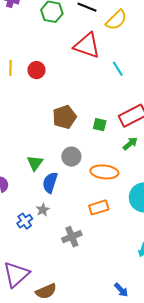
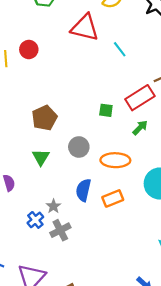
red circle: (36, 70) -> (29, 49), moved
brown pentagon: (64, 117) -> (44, 118), moved
blue semicircle: (50, 183) -> (83, 190), moved
gray cross: (72, 237) -> (60, 230), moved

